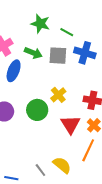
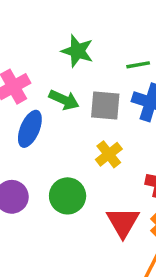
green line: (67, 32) -> (138, 65), moved, turned -40
yellow cross: (58, 95) -> (109, 154), moved

